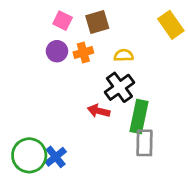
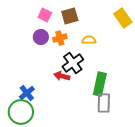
black cross: (119, 87) -> (73, 63), moved
red arrow: (99, 111) -> (62, 76), moved
blue cross: (56, 157) -> (27, 93), moved

